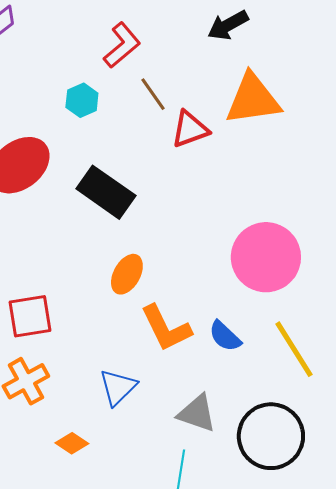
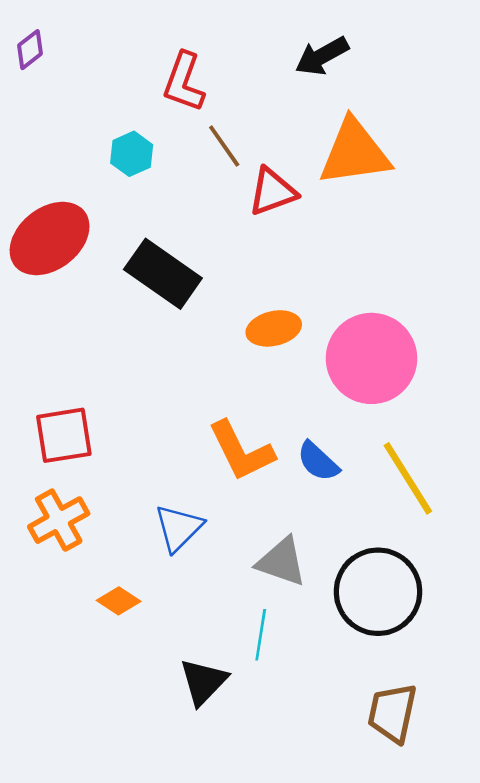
red L-shape: (122, 45) -> (184, 82), turned 150
orange ellipse: (127, 274) -> (274, 328), moved, turned 48

